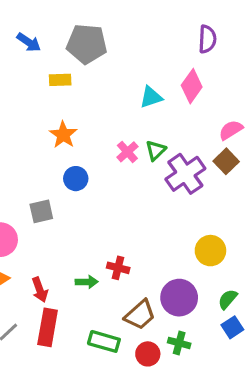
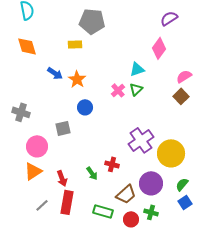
purple semicircle: (207, 39) -> (169, 18), turned -126
blue arrow: (29, 42) -> (55, 73), moved
cyan triangle: (151, 97) -> (137, 69), moved
purple cross: (185, 174) -> (141, 140), moved
yellow circle: (210, 251) -> (171, 153), size x1.4
green arrow: (87, 282) -> (92, 173), turned 56

